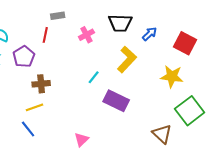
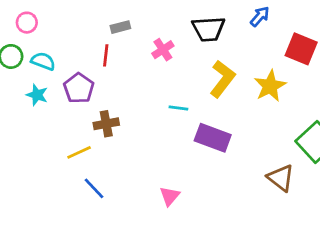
blue arrow: (150, 34) -> (260, 16), moved
yellow star: (172, 76) -> (270, 86), moved, turned -30
cyan line: (94, 77) -> (178, 108), turned 64
yellow line: (34, 107) -> (79, 152), moved

